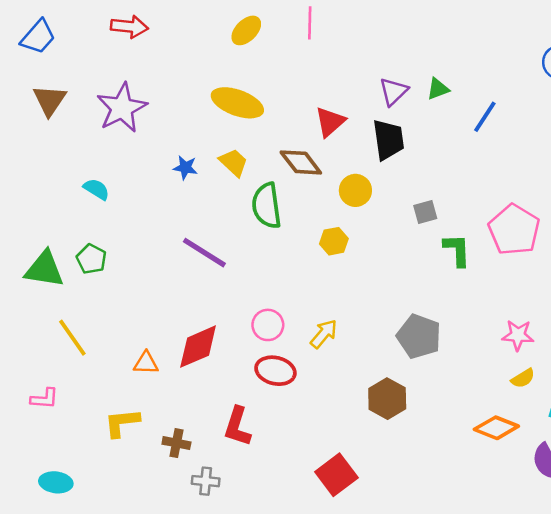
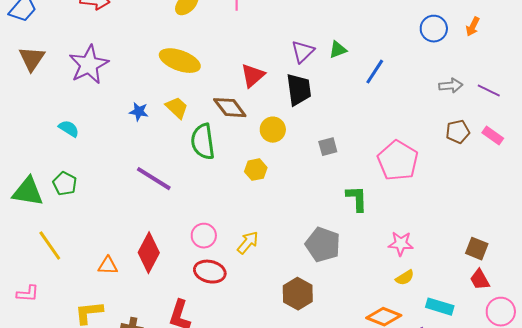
green L-shape: (457, 250) -> (357, 199), moved
red diamond: (198, 347) -> (149, 253), turned -39

